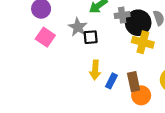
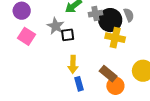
blue rectangle: (111, 81) -> (79, 84), moved, turned -40
brown rectangle: (134, 82) -> (108, 74), turned -36

